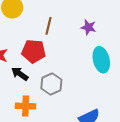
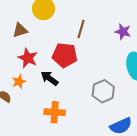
gray hexagon: (51, 84) -> (103, 91), moved

